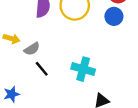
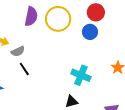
cyan cross: (83, 69) -> (81, 75), moved

